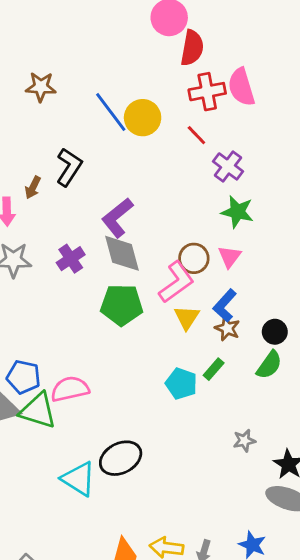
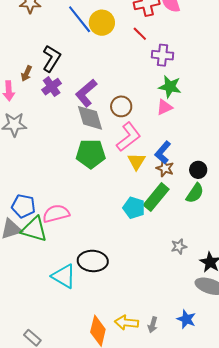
purple cross: (228, 166) -> (163, 55), turned -30
pink triangle: (230, 257) -> (164, 107), moved, turned 30
brown circle: (194, 258) -> (121, 106), moved
purple cross: (71, 259) -> (52, 87), moved
green rectangle: (214, 369) -> (156, 197), size x1.8
black ellipse: (121, 458) -> (93, 261), turned 32

